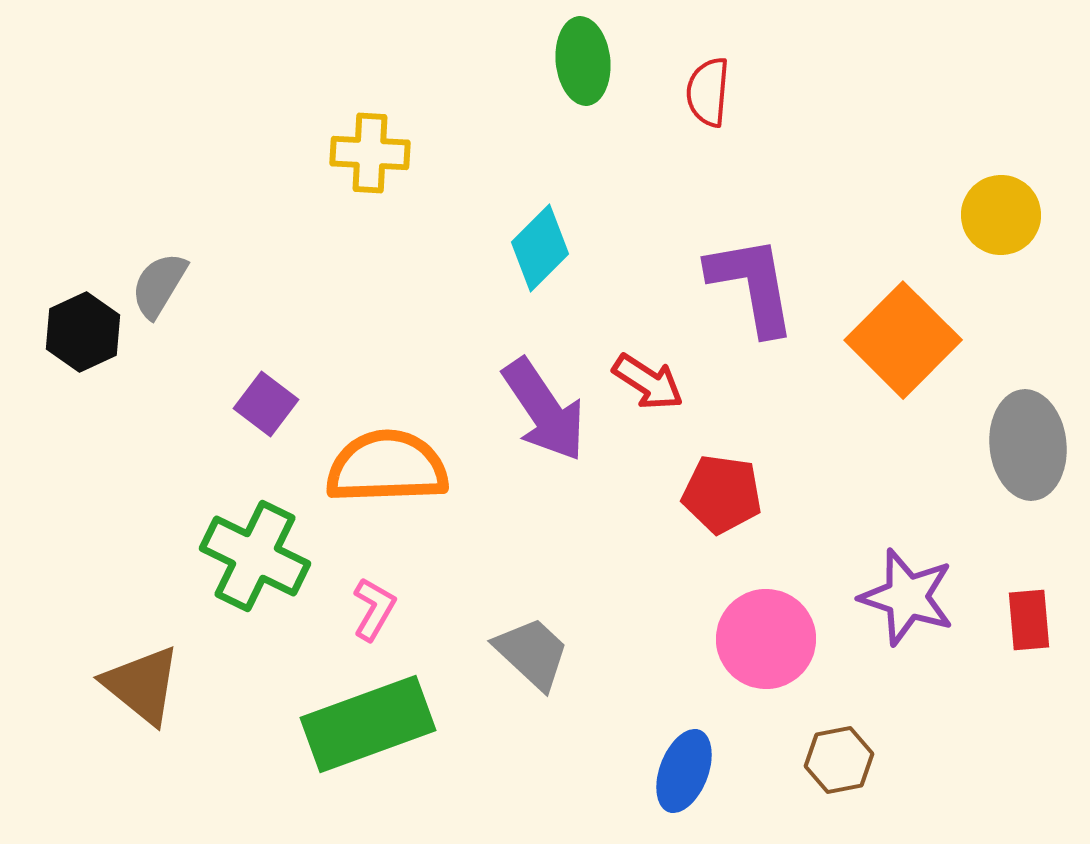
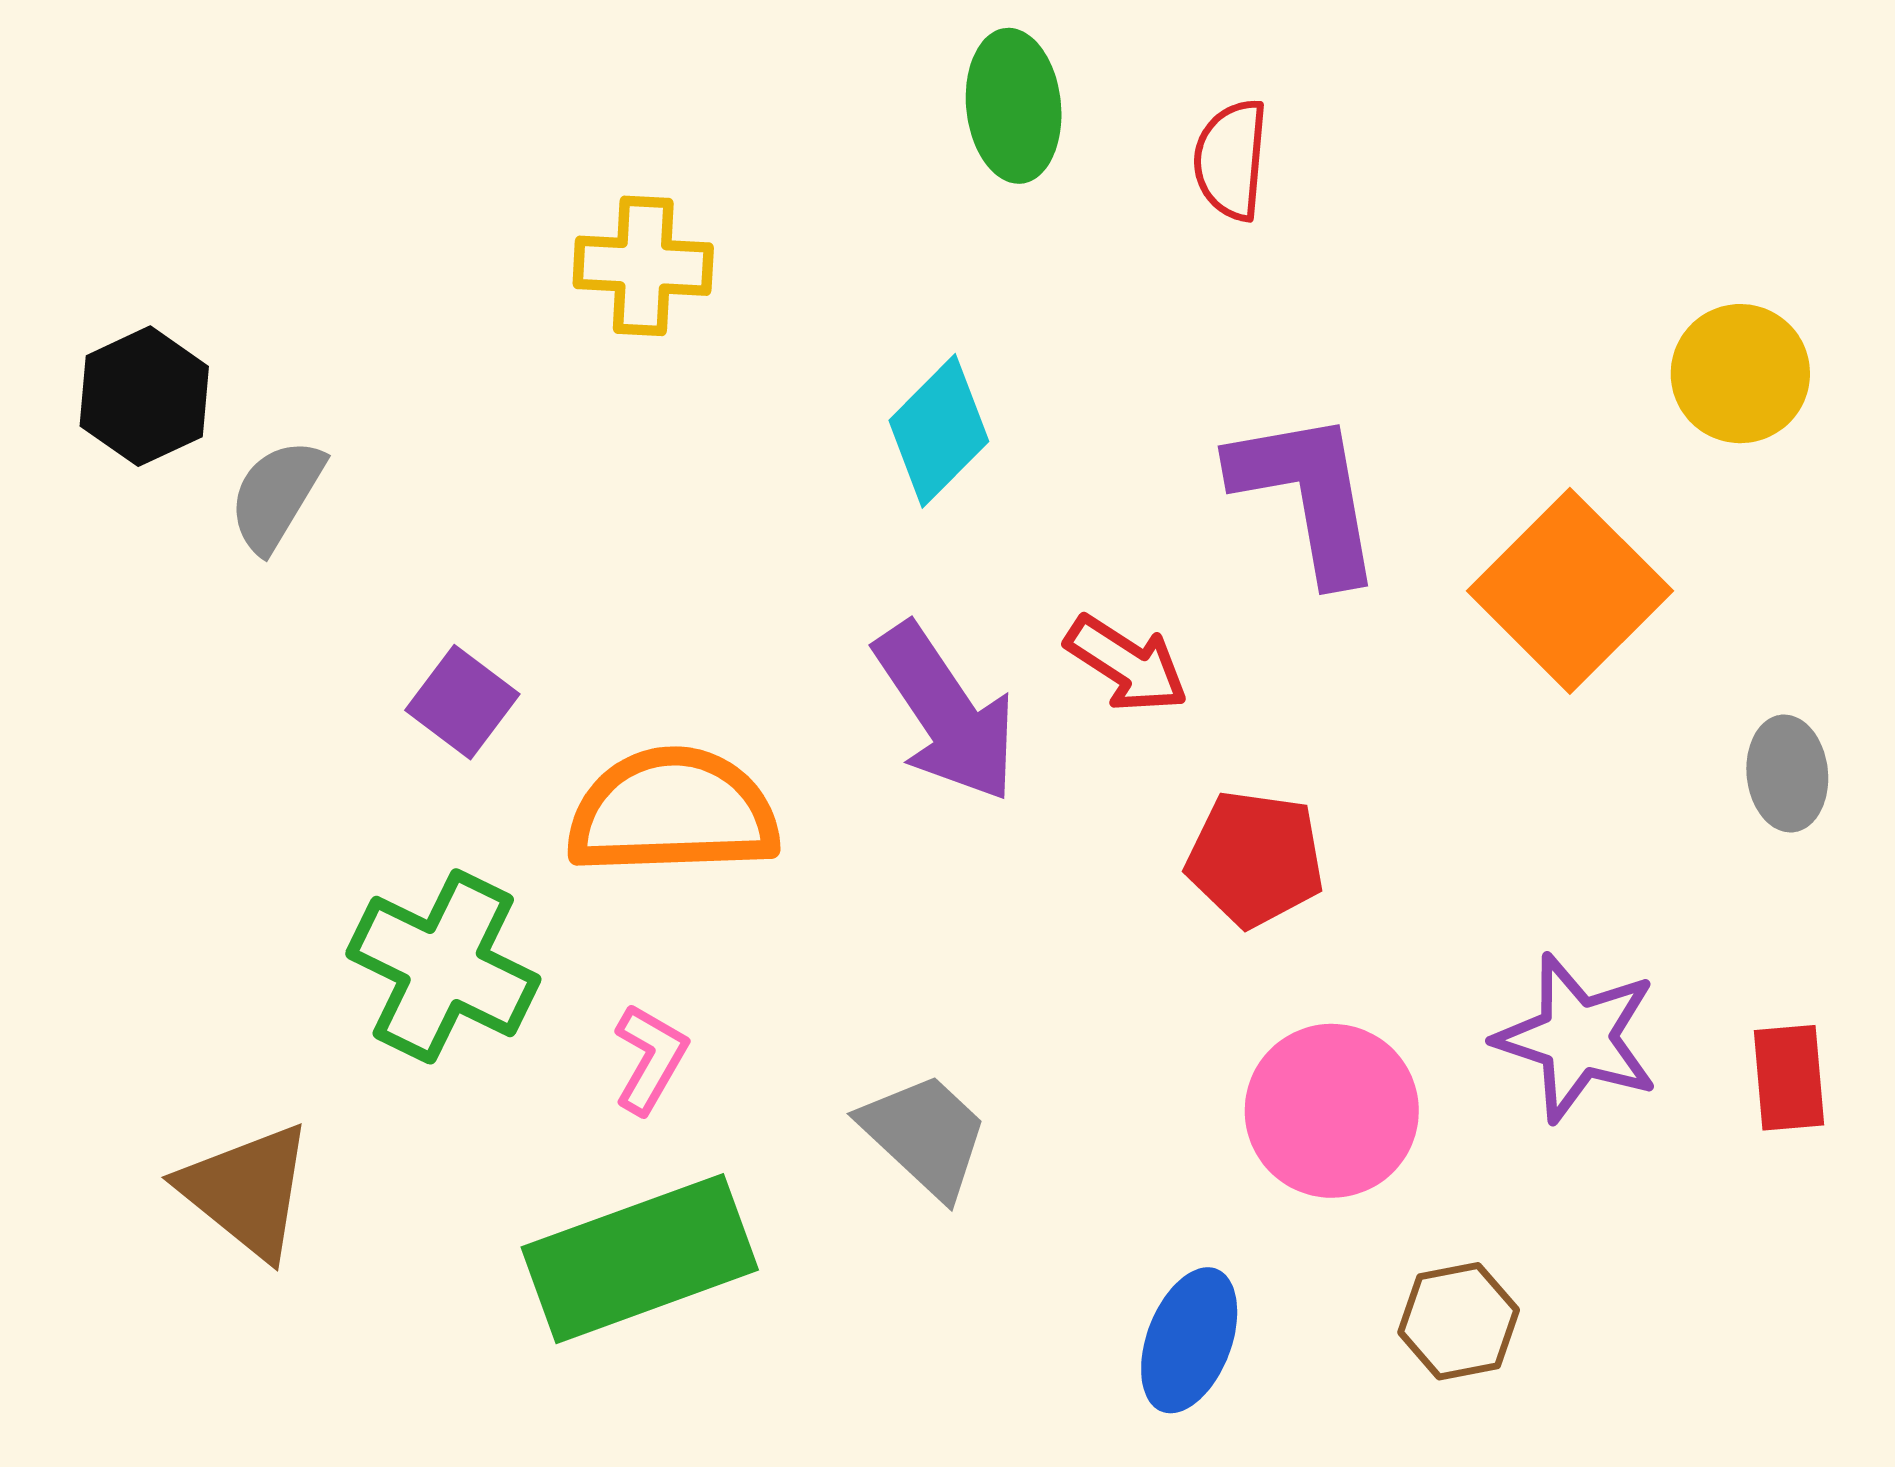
black hexagon: (83, 332) -> (144, 396), moved
gray ellipse: (1028, 445) -> (1787, 773), size x0.6

